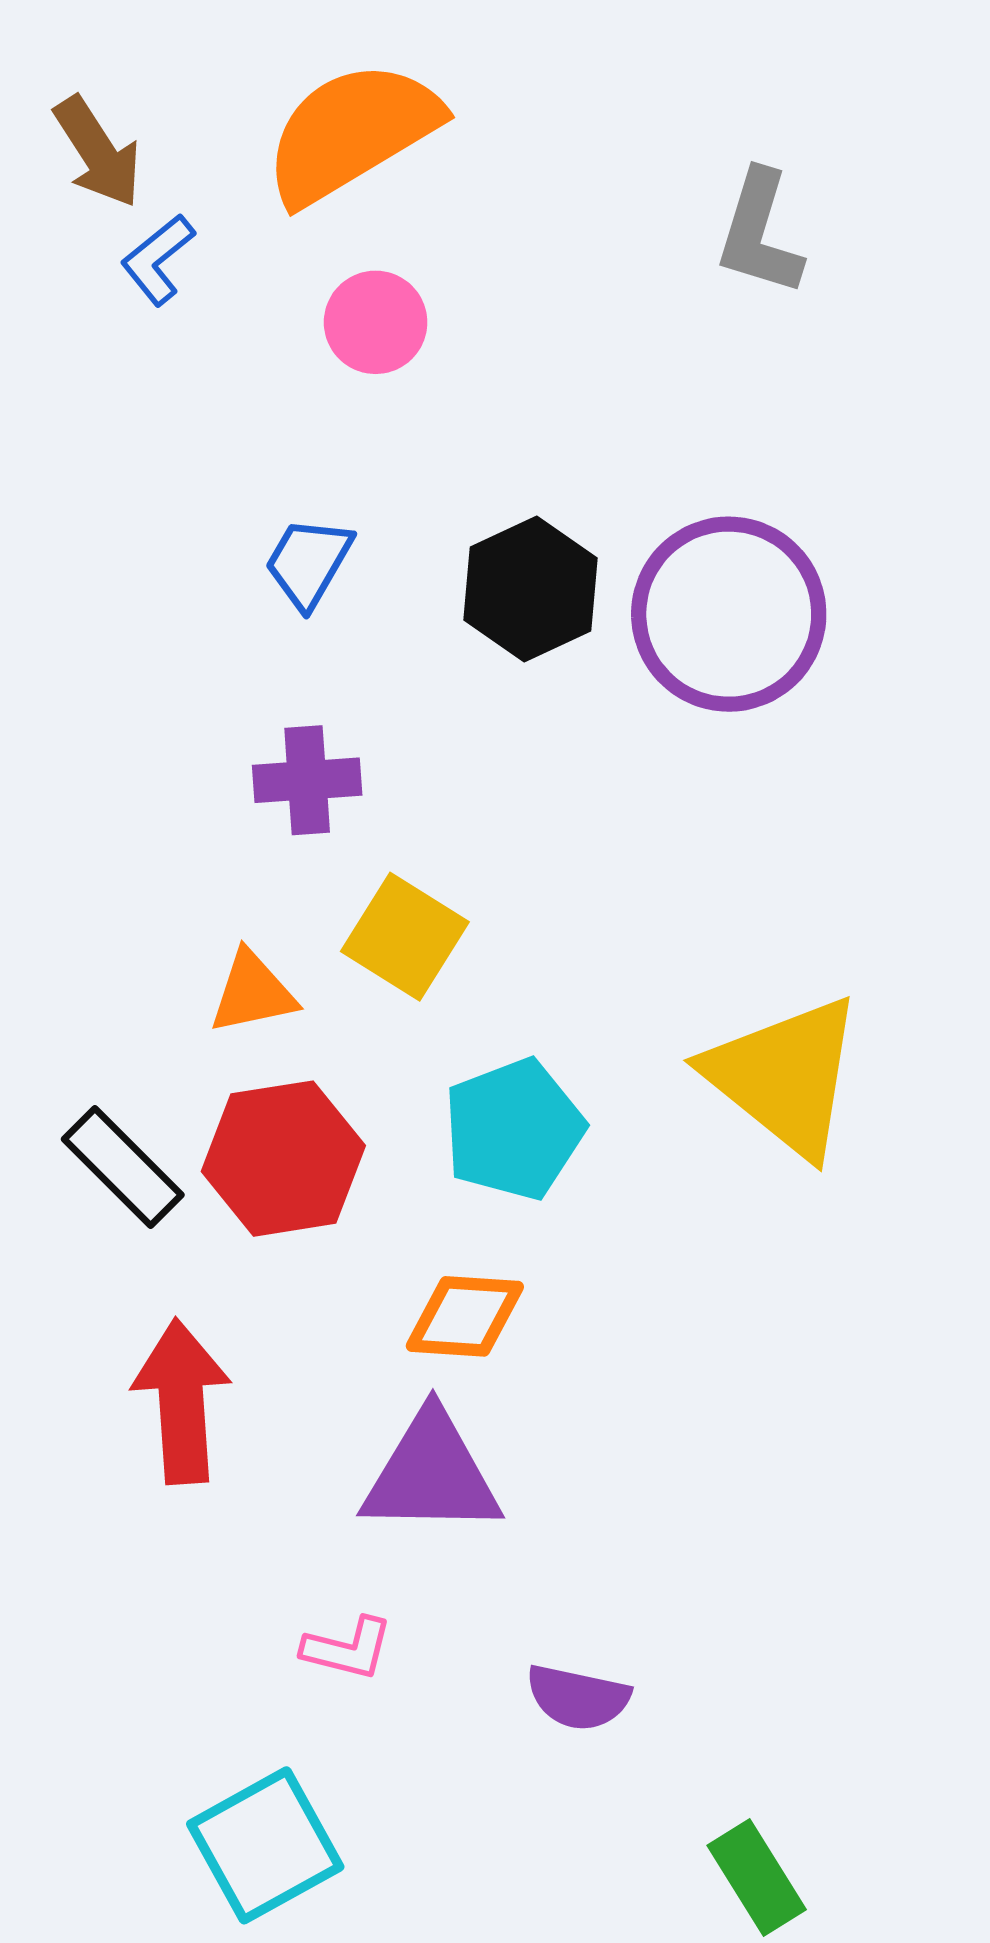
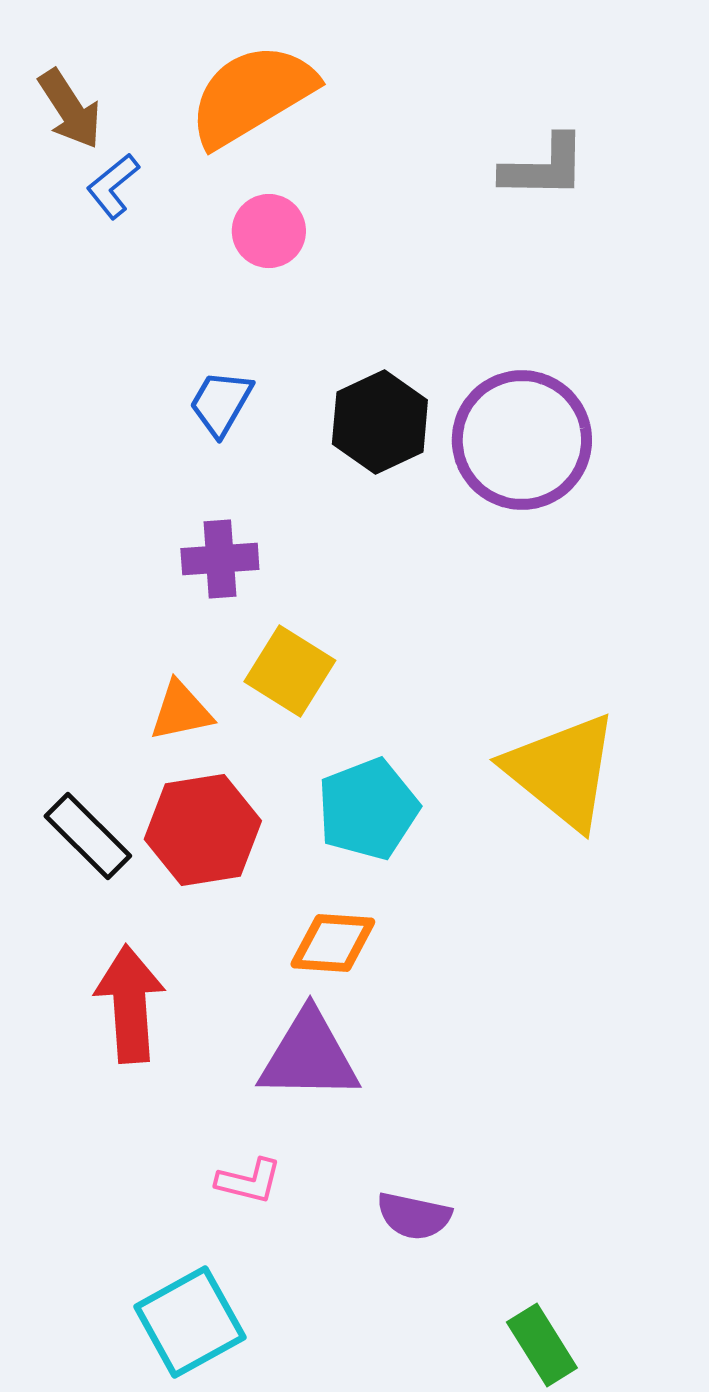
gray L-shape: (759, 233) -> (544, 167), turned -106

